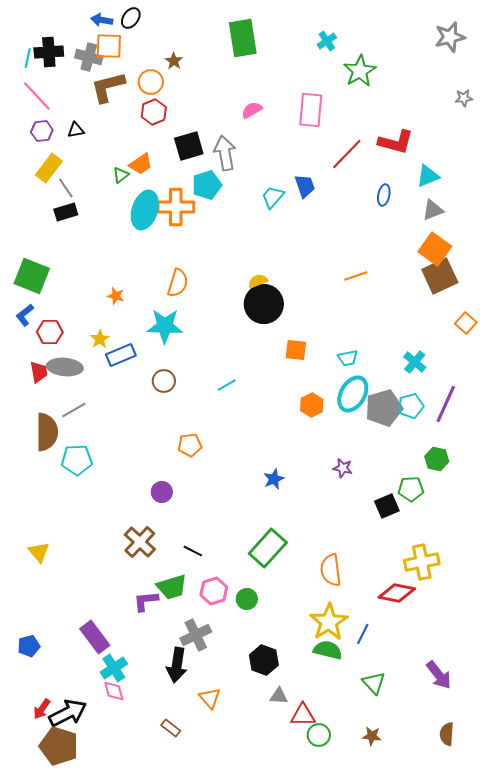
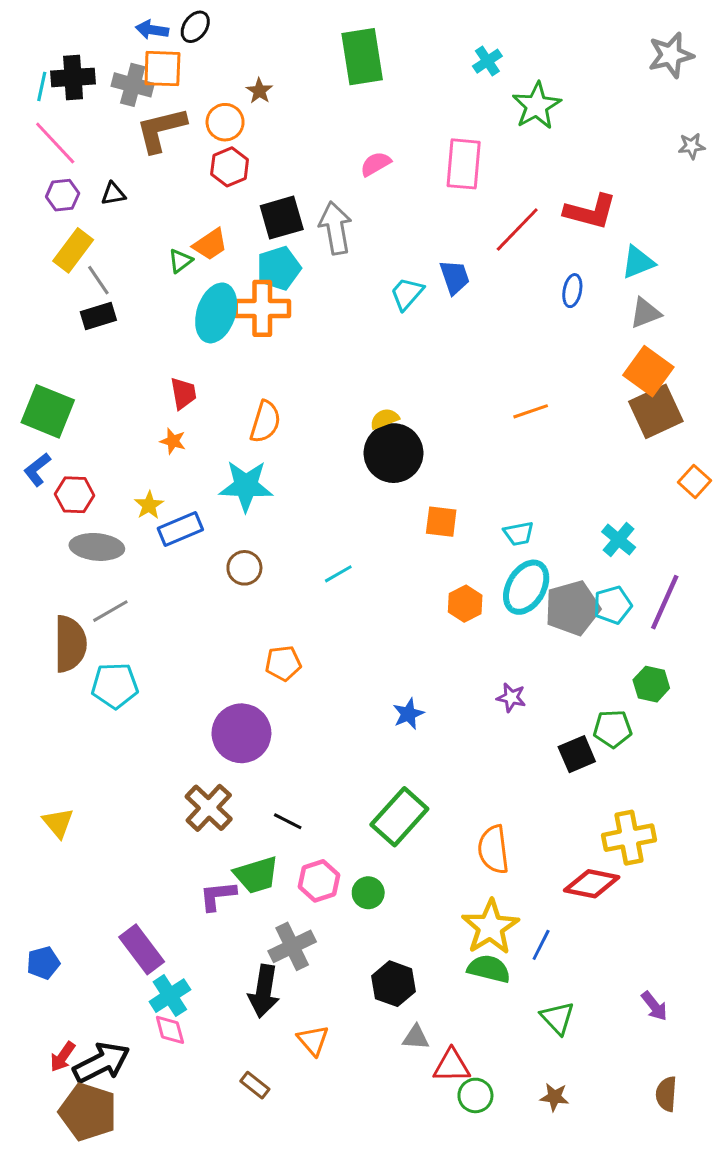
cyan pentagon: (207, 185) -> (279, 268), moved
red trapezoid: (39, 372) -> (183, 393), moved
purple circle: (162, 492) -> (241, 733), size x1.8
purple arrow: (439, 675) -> (654, 1006), size x0.7

